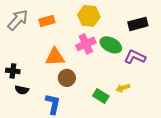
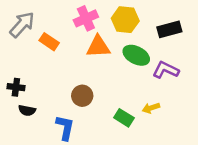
yellow hexagon: (89, 16) -> (125, 20), moved
orange rectangle: (47, 21) -> (49, 42), moved, turned 49
pink cross: (86, 44) -> (86, 18), moved
orange triangle: (55, 57) -> (98, 47), moved

